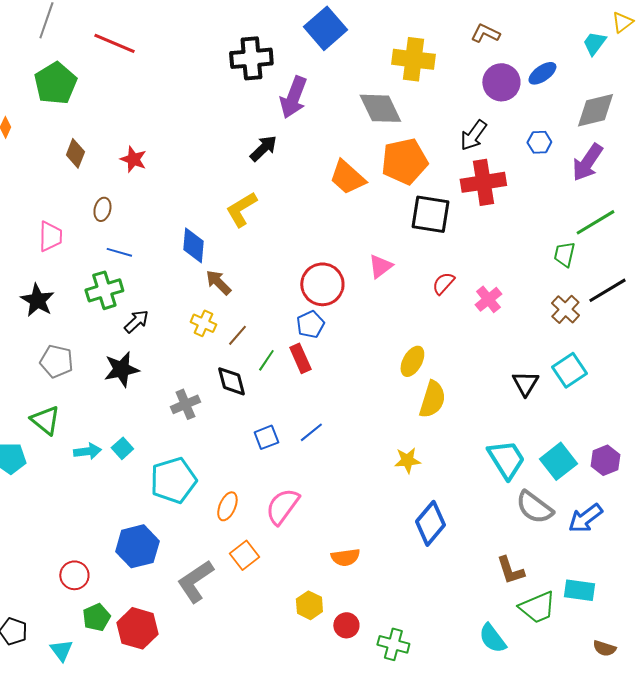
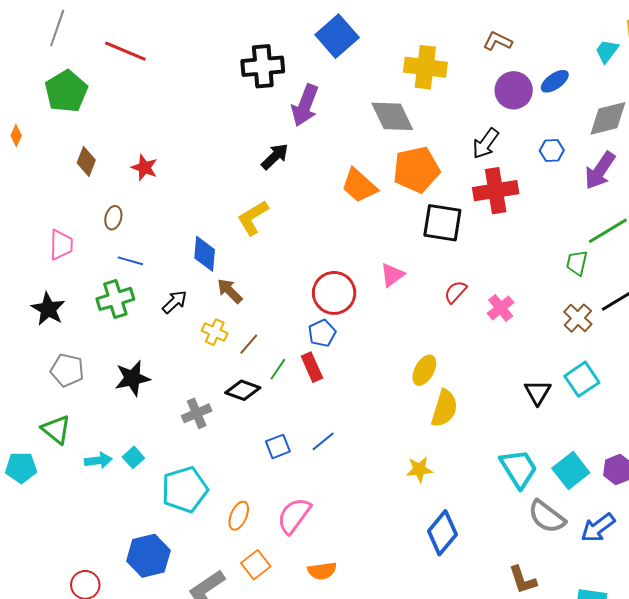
black arrow: (136, 321) -> (175, 302), moved
black diamond: (231, 381) -> (243, 390), turned -56
orange semicircle: (345, 557) -> (322, 571), moved

